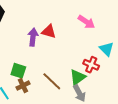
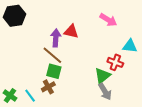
cyan triangle: (107, 49) -> (130, 46), turned -35
green square: (18, 71) -> (54, 71), moved
brown line: (52, 81) -> (52, 55), moved

